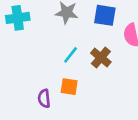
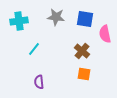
cyan line: (71, 55) -> (34, 49), moved
orange square: (69, 87) -> (84, 74), moved

